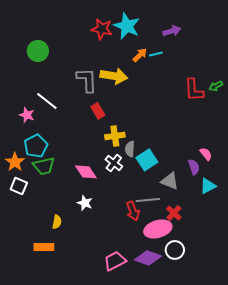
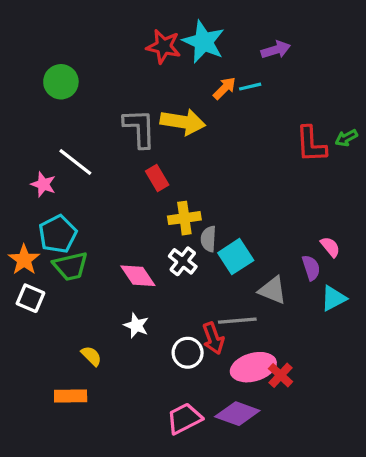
red cross: (174, 213) -> (281, 375), moved
yellow semicircle: (57, 222) -> (91, 356), turned -56
white circle: (175, 250) -> (188, 353), moved

